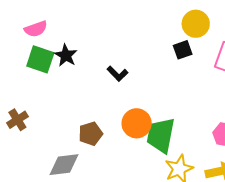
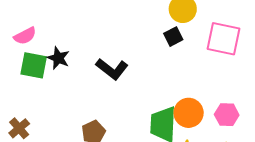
black L-shape: (117, 74) -> (112, 69), size x1.5
orange circle: (137, 123) -> (189, 113), moved

